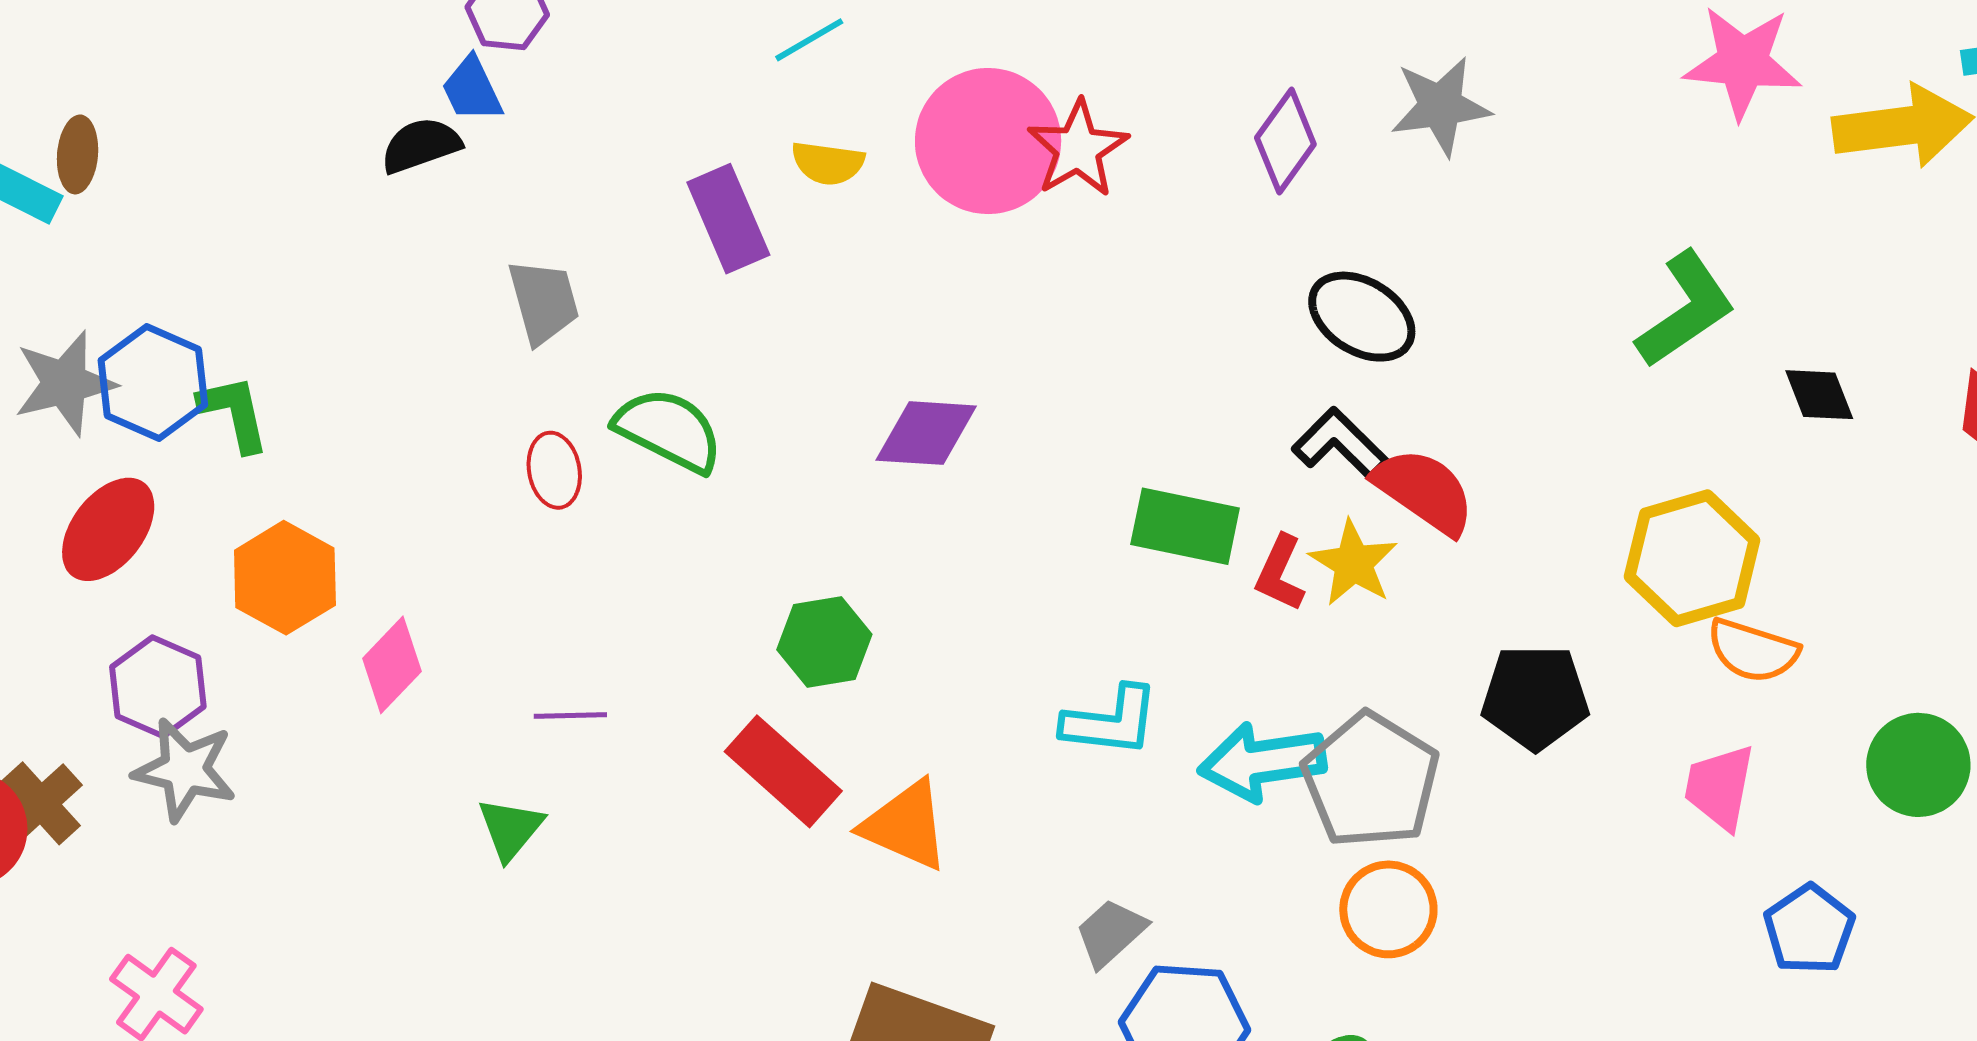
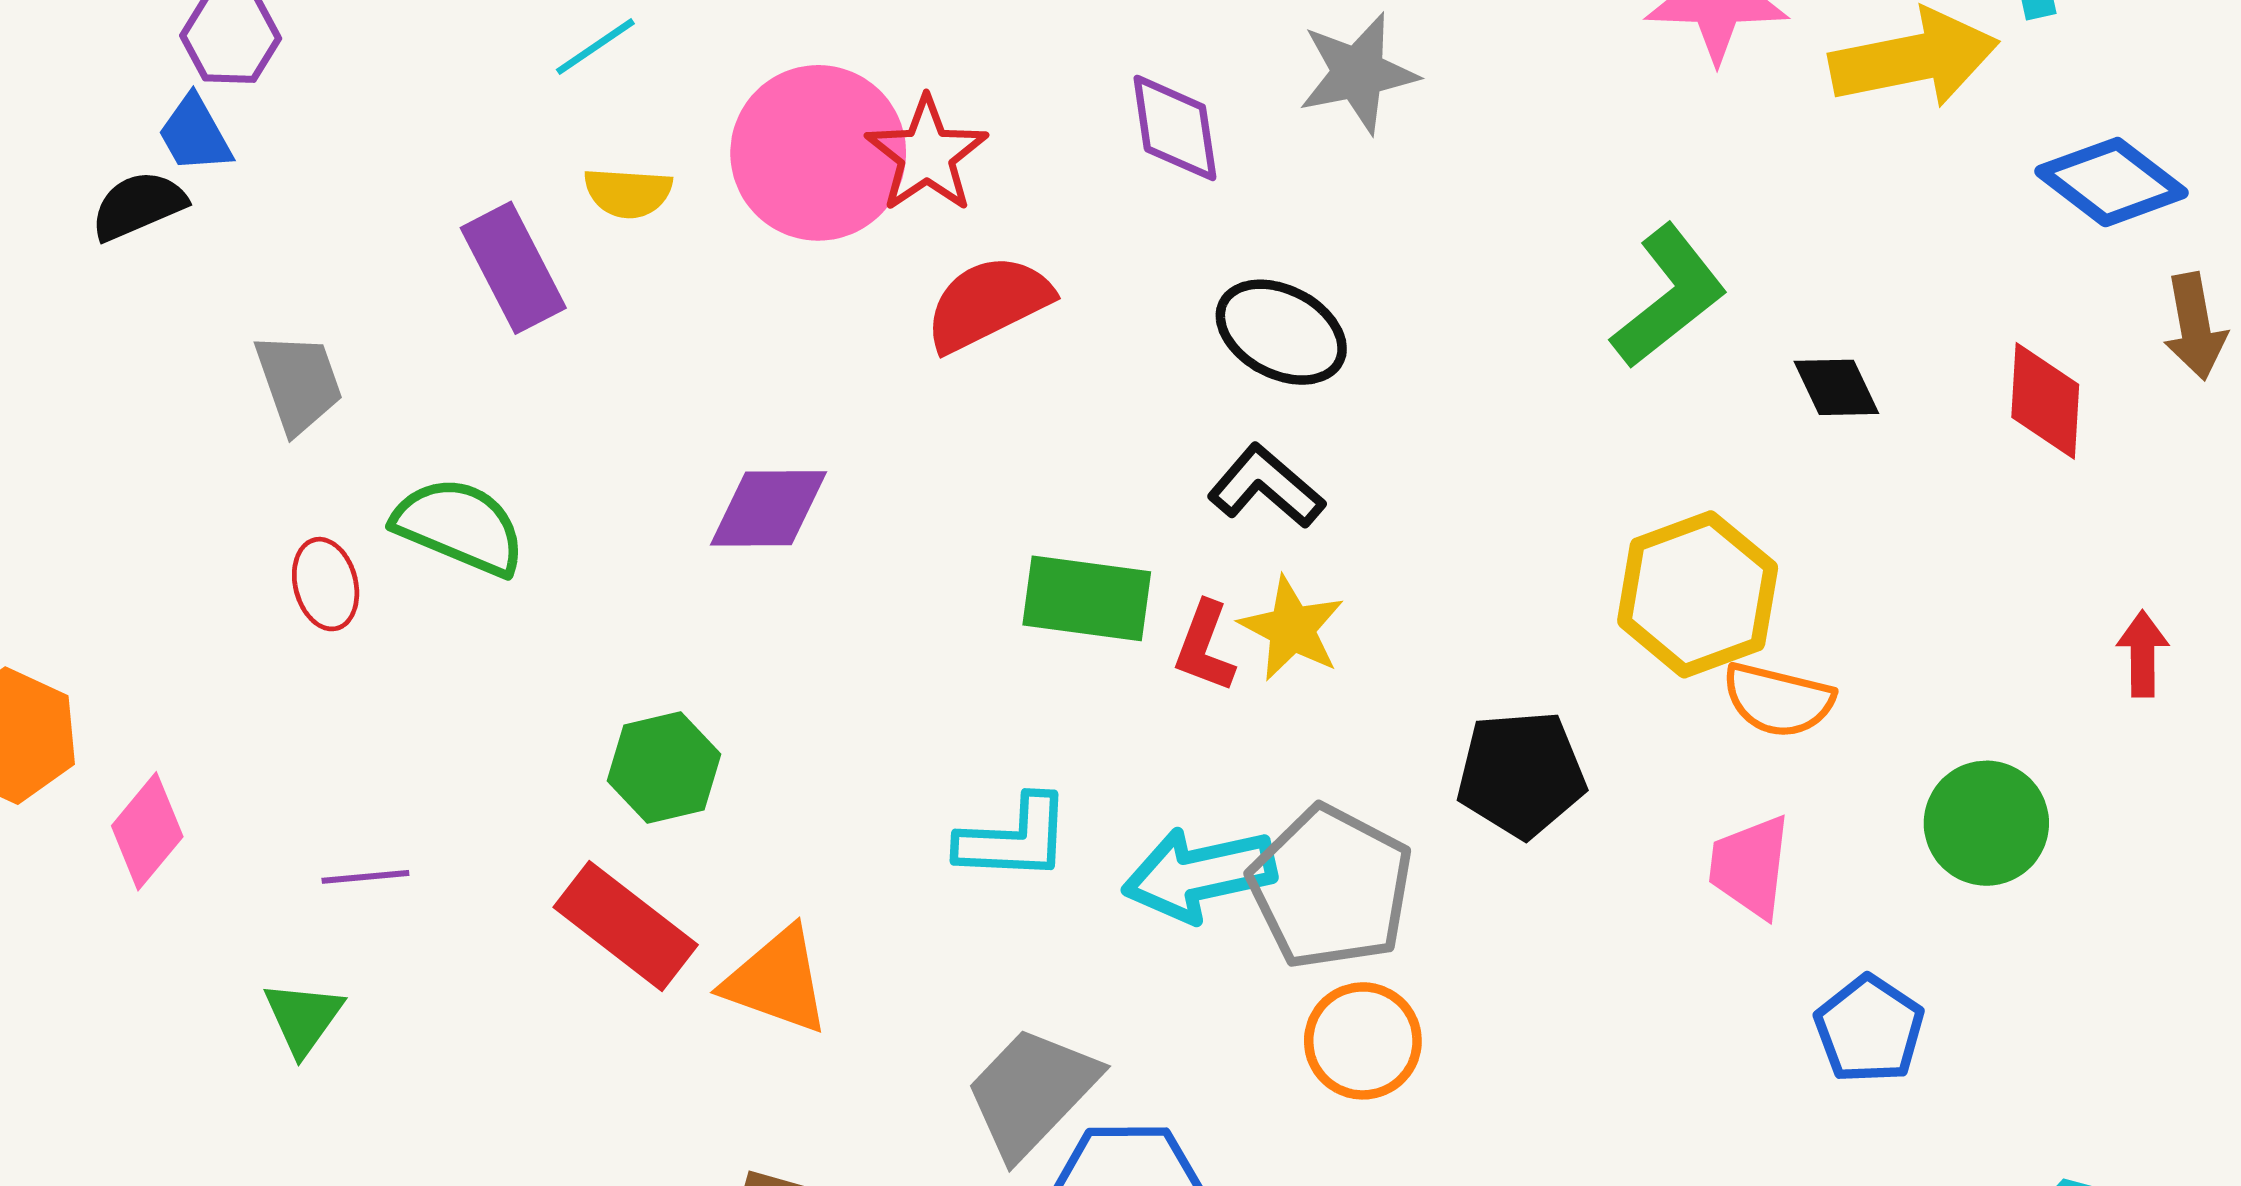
purple diamond: (1285, 141) -> (1175, 128), turned -40
red semicircle: (1424, 491) -> (988, 303), moved, turned -57
gray trapezoid: (1111, 933) -> (1032, 1092), size x1.6

